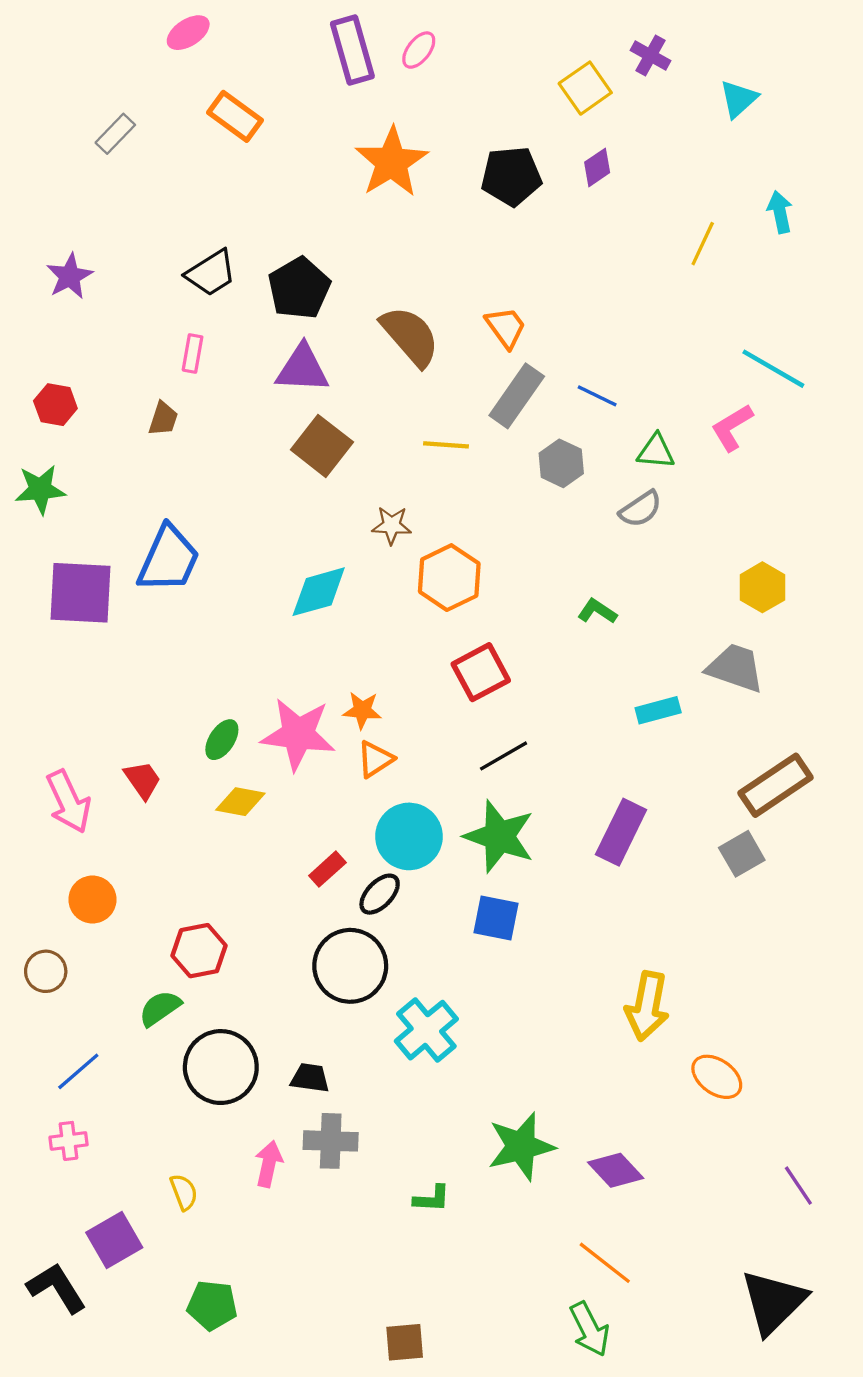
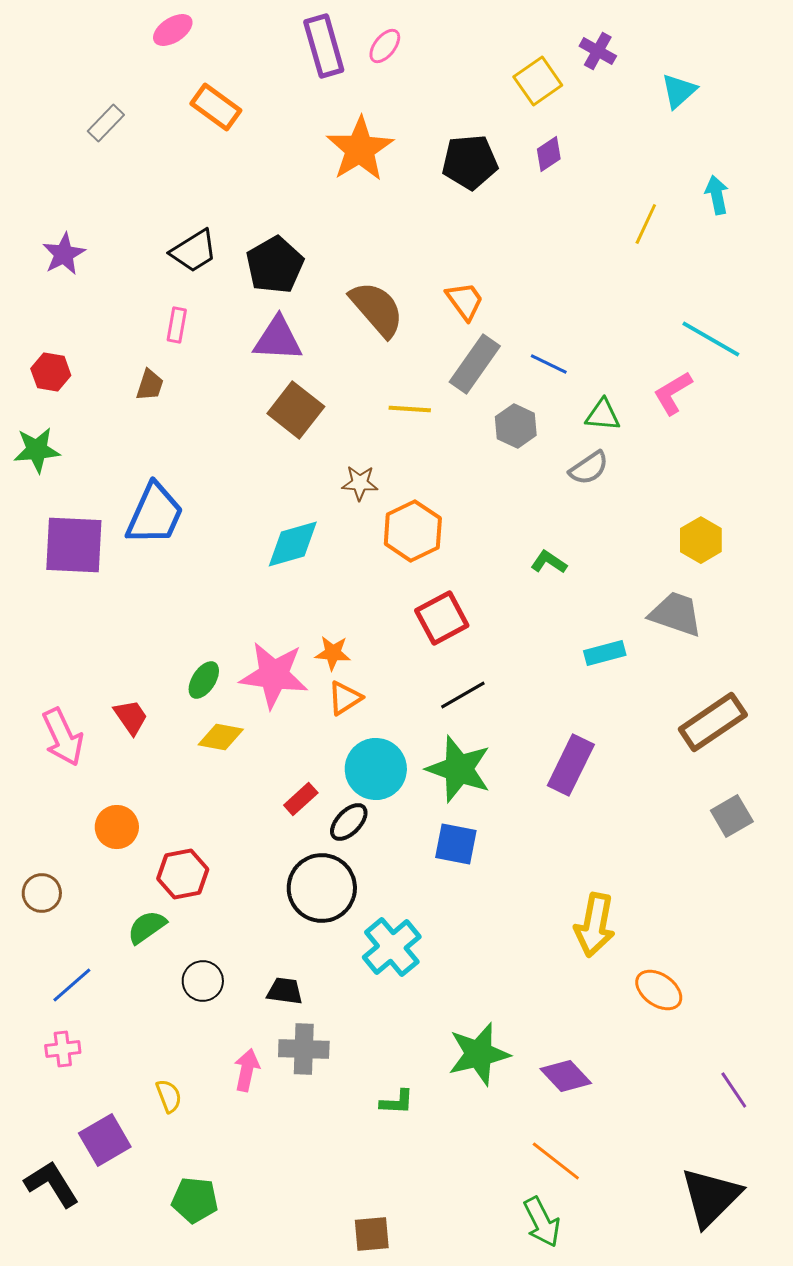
gray square: (742, 854) -> (732, 816), moved
orange circle: (92, 900) -> (117, 827), moved
black circle: (221, 1067) -> (203, 981), size x0.6

